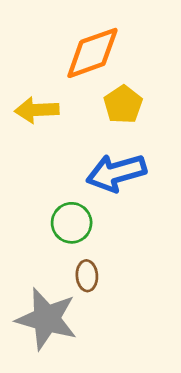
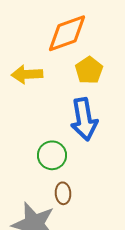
blue arrow: (116, 173) -> (84, 119), turned -84

